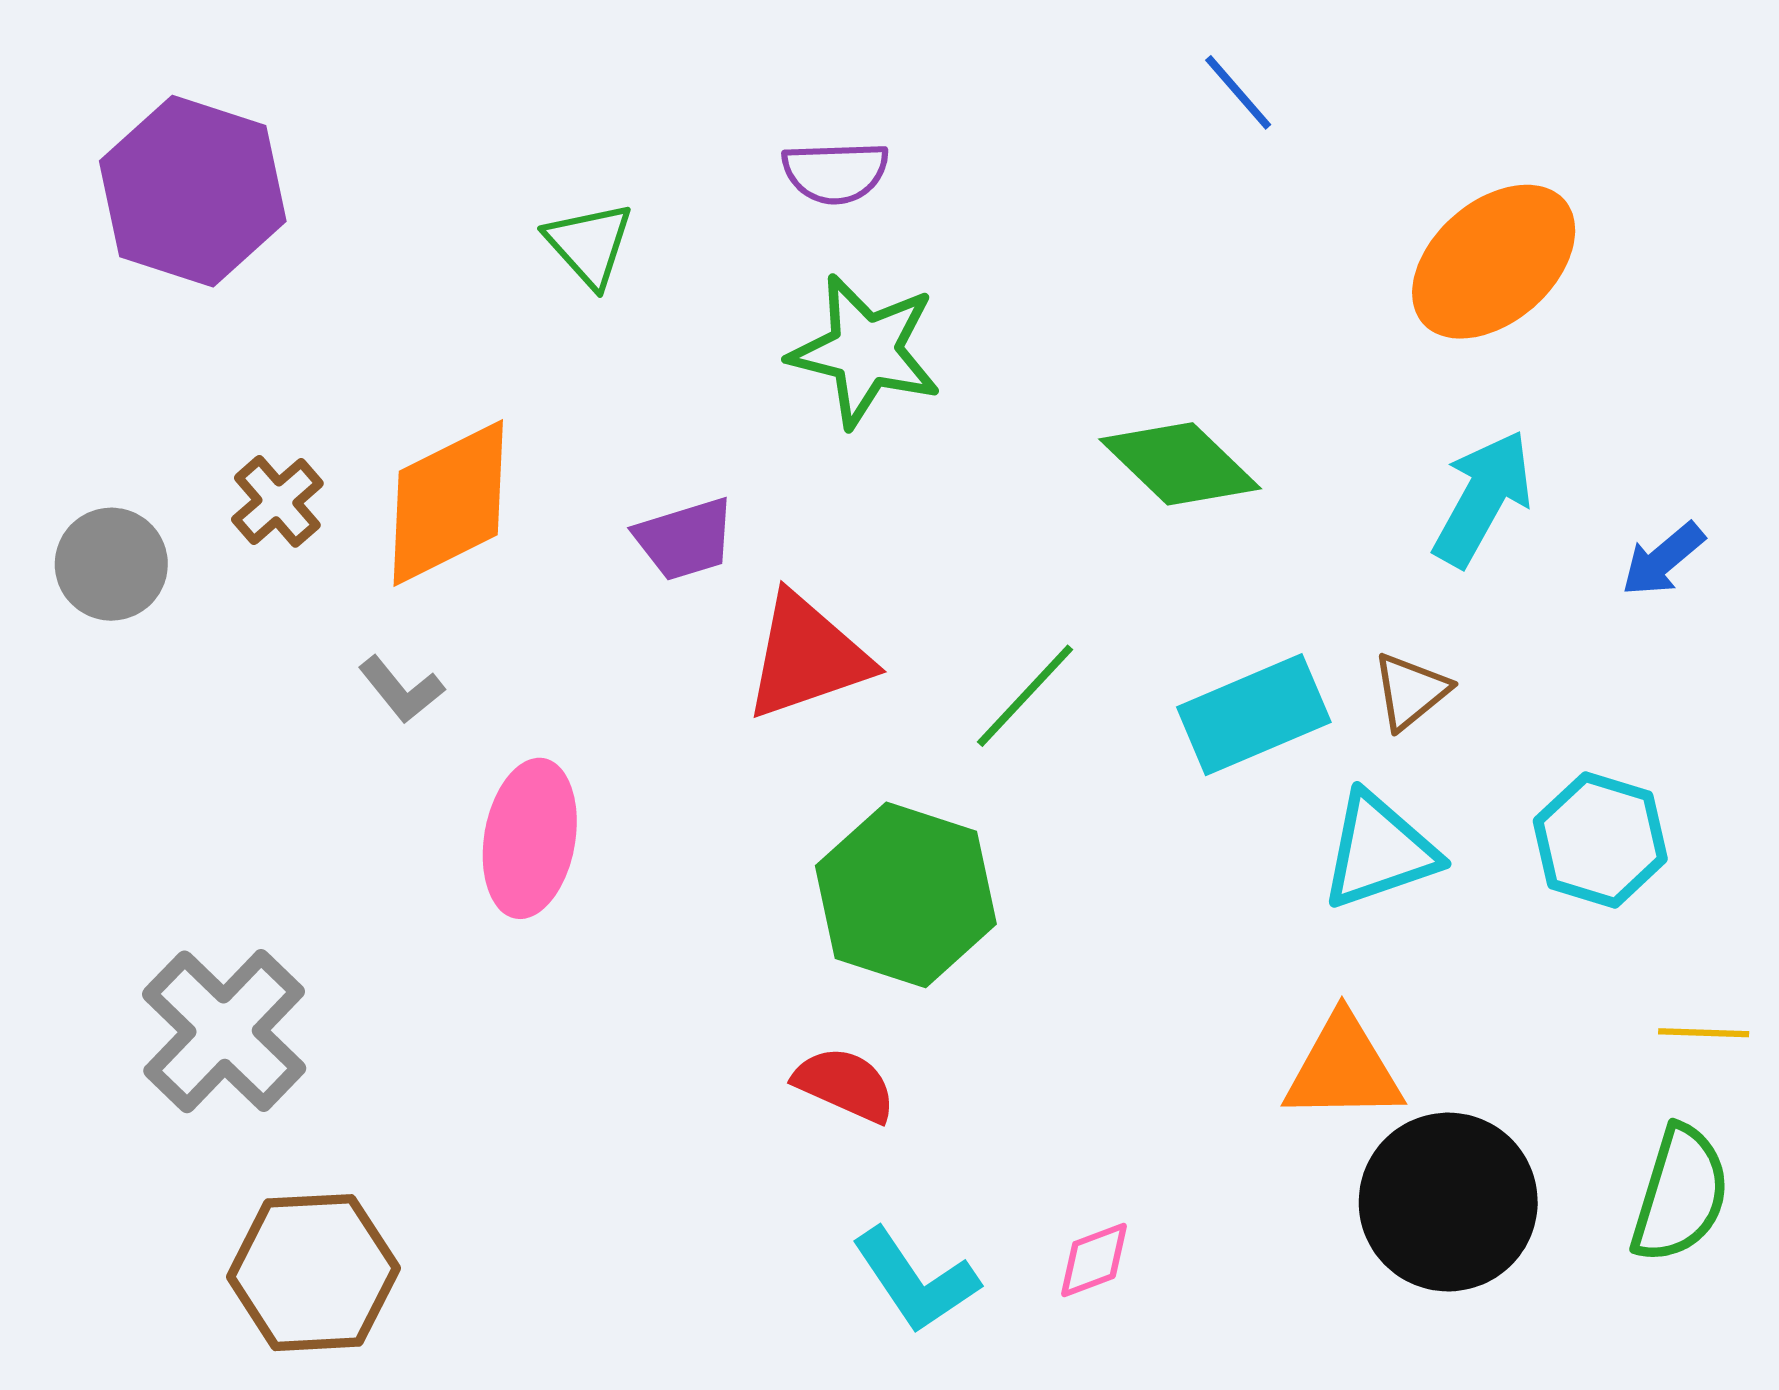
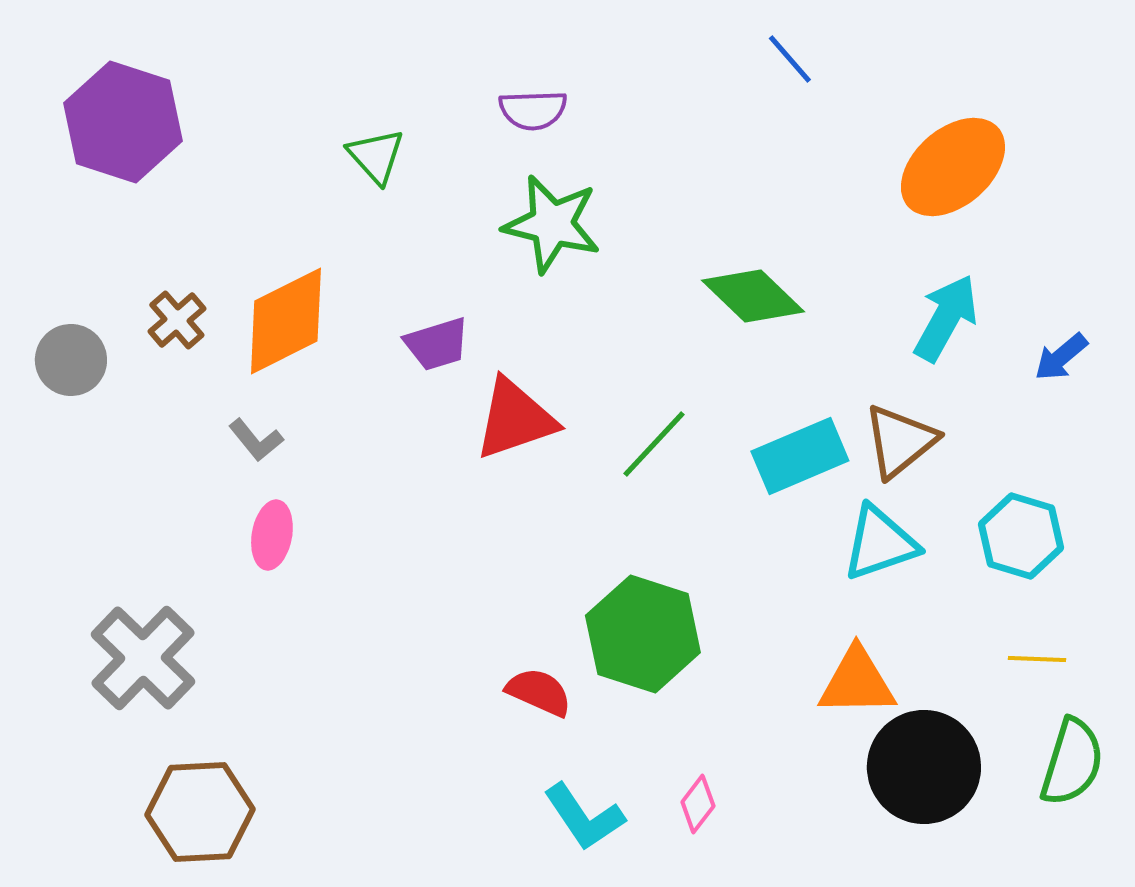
brown triangle: (1411, 691) -> (900, 441), size x1.5
pink ellipse: (530, 838) -> (272, 535), moved, size x0.7
green hexagon: (906, 895) -> (643, 634), moved
yellow line: (1704, 1033) -> (1037, 659), moved
pink diamond: (1094, 1260) -> (698, 804), turned -32

